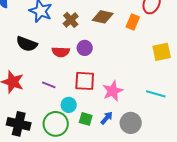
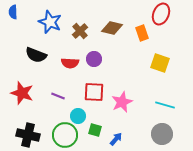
orange rectangle: (133, 22) -> (142, 33), turned -42
yellow square: (162, 52) -> (160, 63), moved, turned 30
blue arrow: (107, 118) -> (116, 139), moved
gray circle: (131, 123) -> (162, 134), moved

